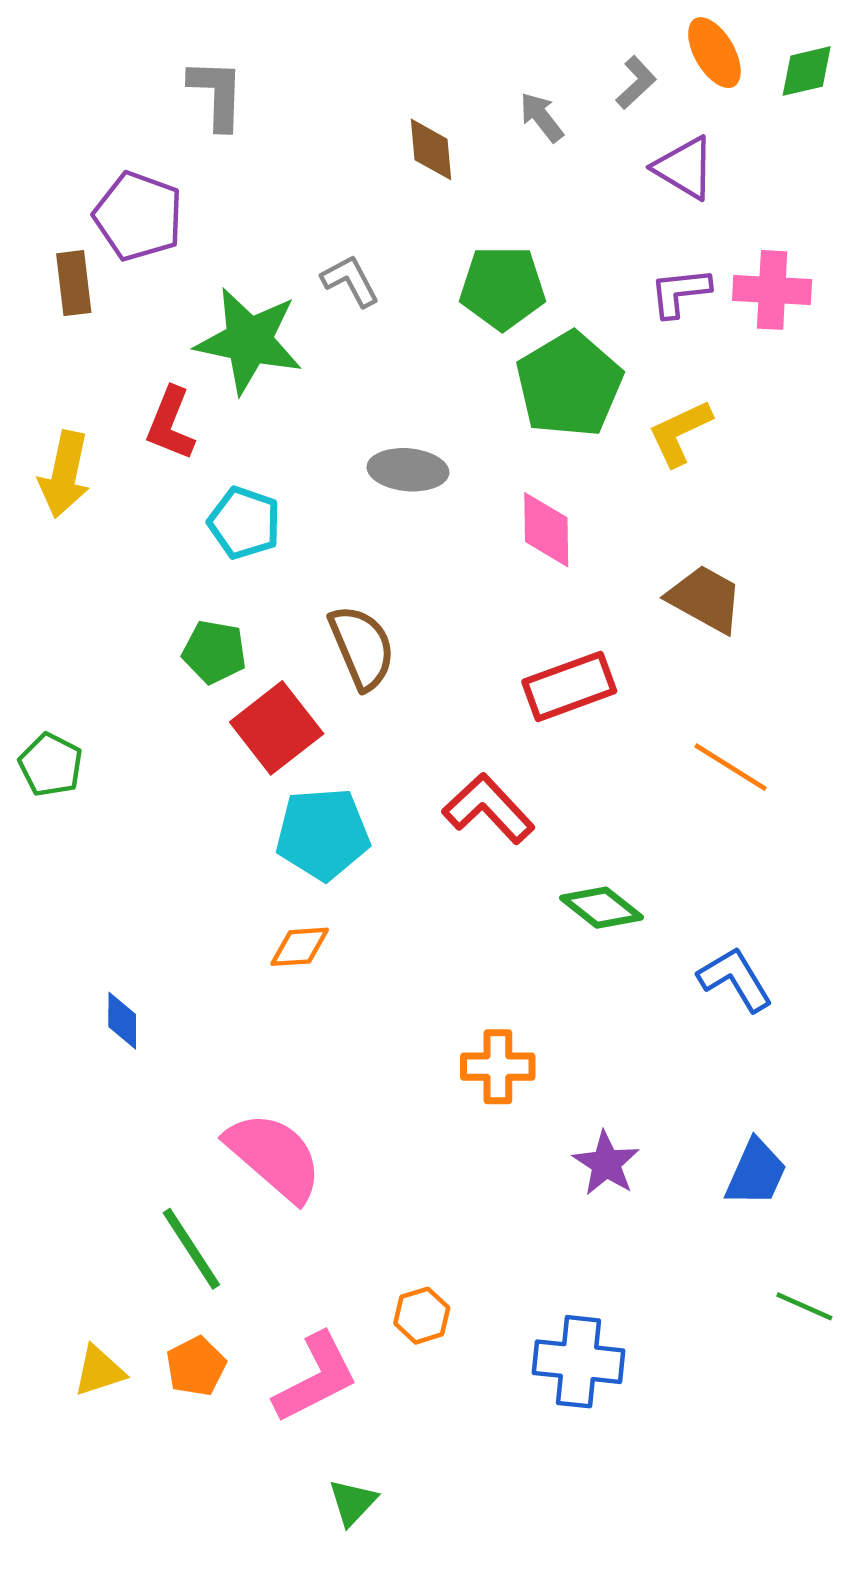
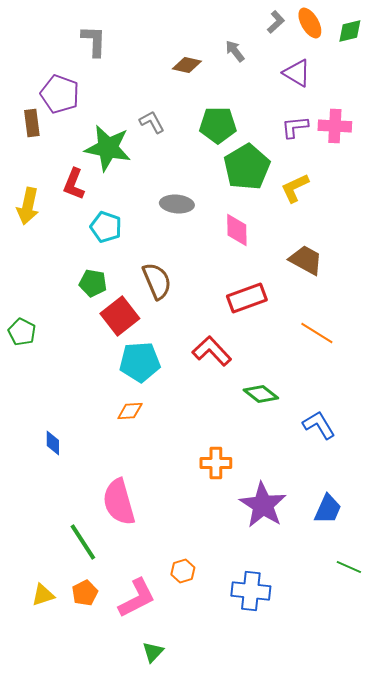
gray L-shape: (636, 83) -> (276, 22), moved
brown diamond: (431, 149) -> (187, 65), turned -72
pink semicircle: (274, 1157) -> (119, 502), turned -147
purple star: (606, 1163) -> (263, 505), size x1.6

